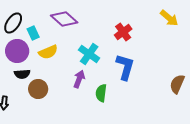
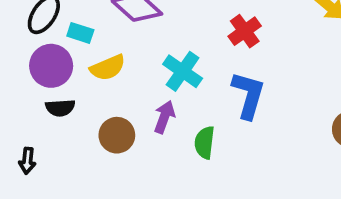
cyan rectangle: (33, 33) -> (80, 33), turned -48
brown circle: (38, 89) -> (117, 135), moved

